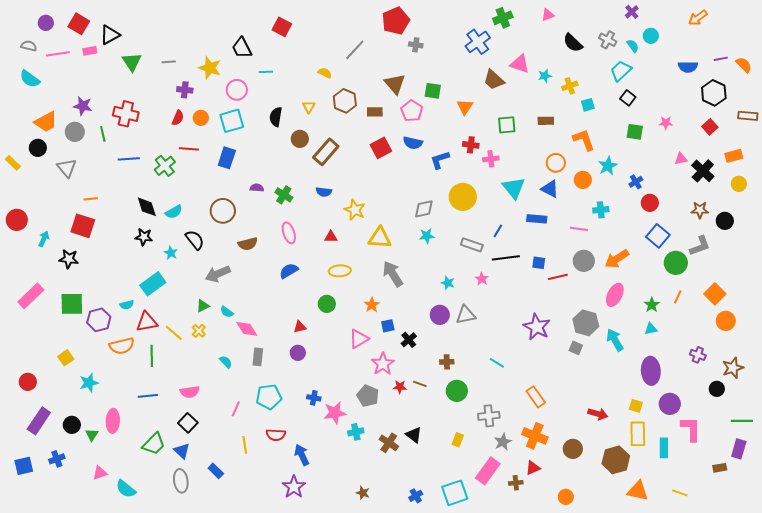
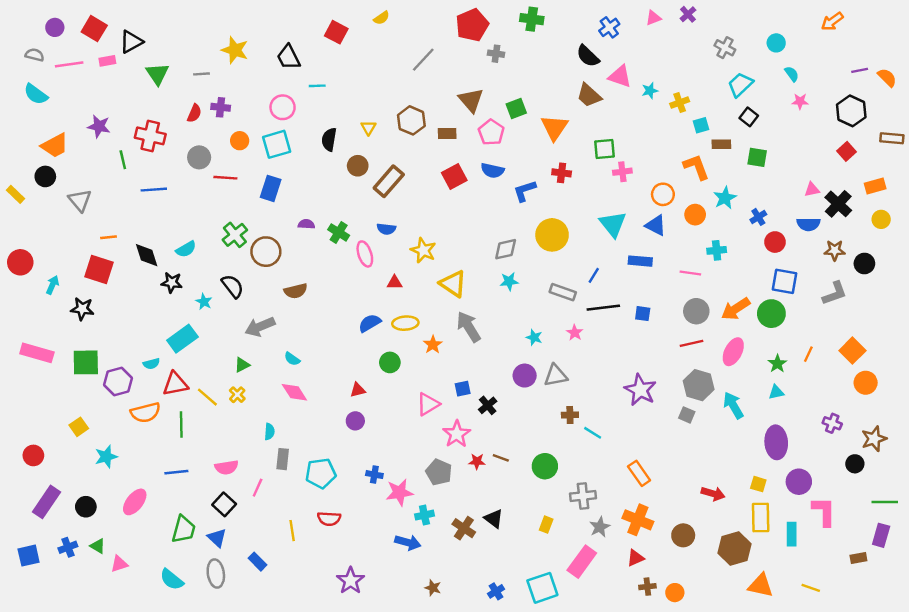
purple cross: (632, 12) -> (688, 14), moved
green cross: (503, 18) -> (532, 19), moved, turned 30
blue cross: (478, 42) -> (609, 27), moved, size x0.7
black semicircle: (573, 43) -> (588, 56), moved
cyan semicircle: (633, 46) -> (792, 74), moved
blue semicircle: (688, 67) -> (808, 224), moved
yellow star: (210, 68) -> (235, 50), moved
yellow semicircle: (325, 73) -> (382, 18), moved, turned 120
green square: (433, 91) -> (516, 108), turned -30
orange triangle: (465, 107) -> (554, 128), size x1.4
red semicircle: (178, 118) -> (194, 113), moved
brown rectangle: (546, 121) -> (721, 144), moved
pink star: (666, 123) -> (800, 101), moved
gray circle: (75, 132) -> (199, 157), moved
pink cross: (491, 159) -> (622, 172), moved
green cross: (165, 166) -> (235, 235), moved
black diamond: (147, 207) -> (147, 255), moved
cyan semicircle: (174, 212) -> (186, 249), moved
pink ellipse: (289, 233) -> (365, 254), moved
blue square: (658, 236) -> (785, 281), turned -30
yellow triangle: (380, 238) -> (453, 284), turned 30
green circle: (676, 263) -> (771, 314), moved
blue semicircle: (289, 271) -> (370, 323), moved
red line: (558, 277) -> (692, 343), moved
pink rectangle: (31, 296) -> (37, 353), turned 60
orange star: (372, 305) -> (433, 345), moved
cyan semicircle: (227, 312) -> (292, 359), moved
gray rectangle: (258, 357) -> (283, 459), moved
cyan semicircle: (226, 362) -> (269, 432), turned 48
brown cross: (447, 362) -> (570, 415), moved
pink line: (236, 409) -> (258, 488), moved
pink ellipse: (113, 421) -> (135, 502), turned 35
green triangle: (92, 435) -> (98, 546), moved, turned -32
green trapezoid: (154, 444) -> (184, 529), turned -30
blue arrow: (302, 455) -> (408, 542), moved, turned 130
brown cross: (516, 483) -> (647, 587), moved
cyan semicircle: (126, 489) -> (172, 579), moved

